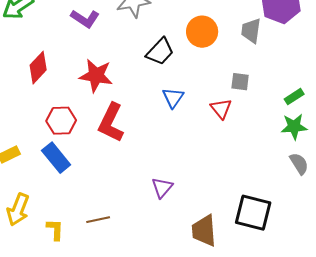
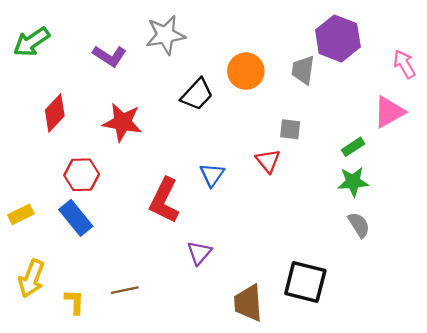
blue triangle: (173, 98) -> (212, 175), moved
red L-shape: (111, 123) -> (164, 200), moved

